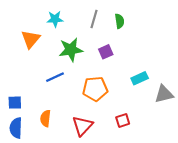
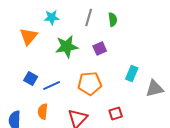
blue line: (55, 77) -> (52, 86), moved
cyan rectangle: (140, 78) -> (132, 74), turned -42
blue square: (15, 103) -> (31, 78), moved, turned 32

